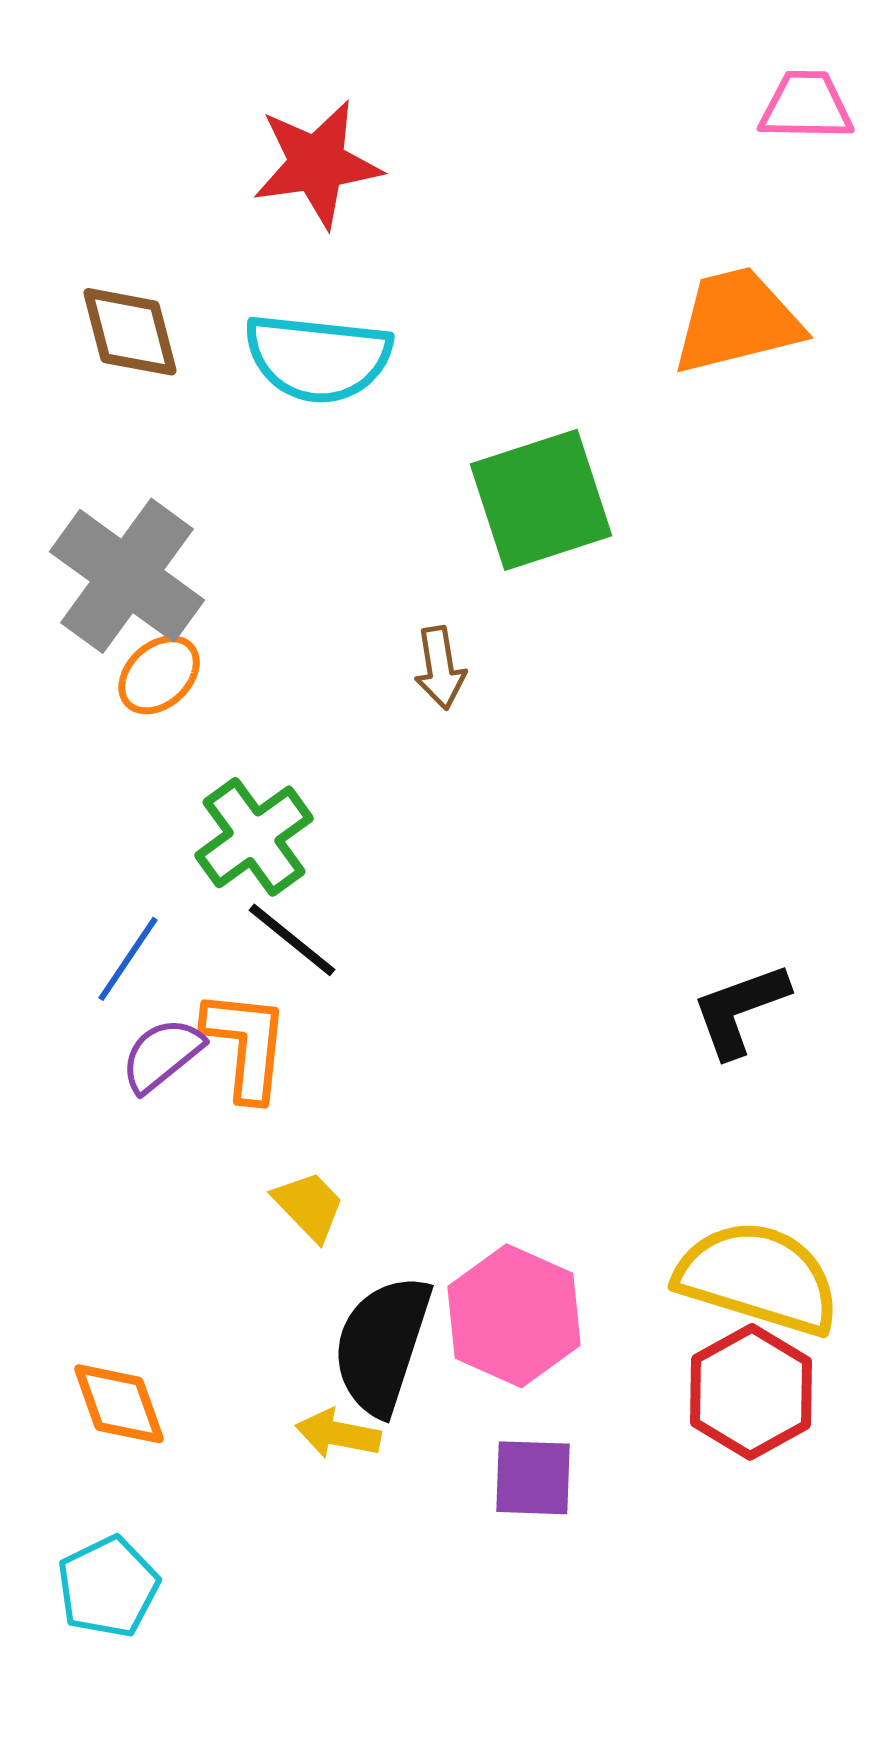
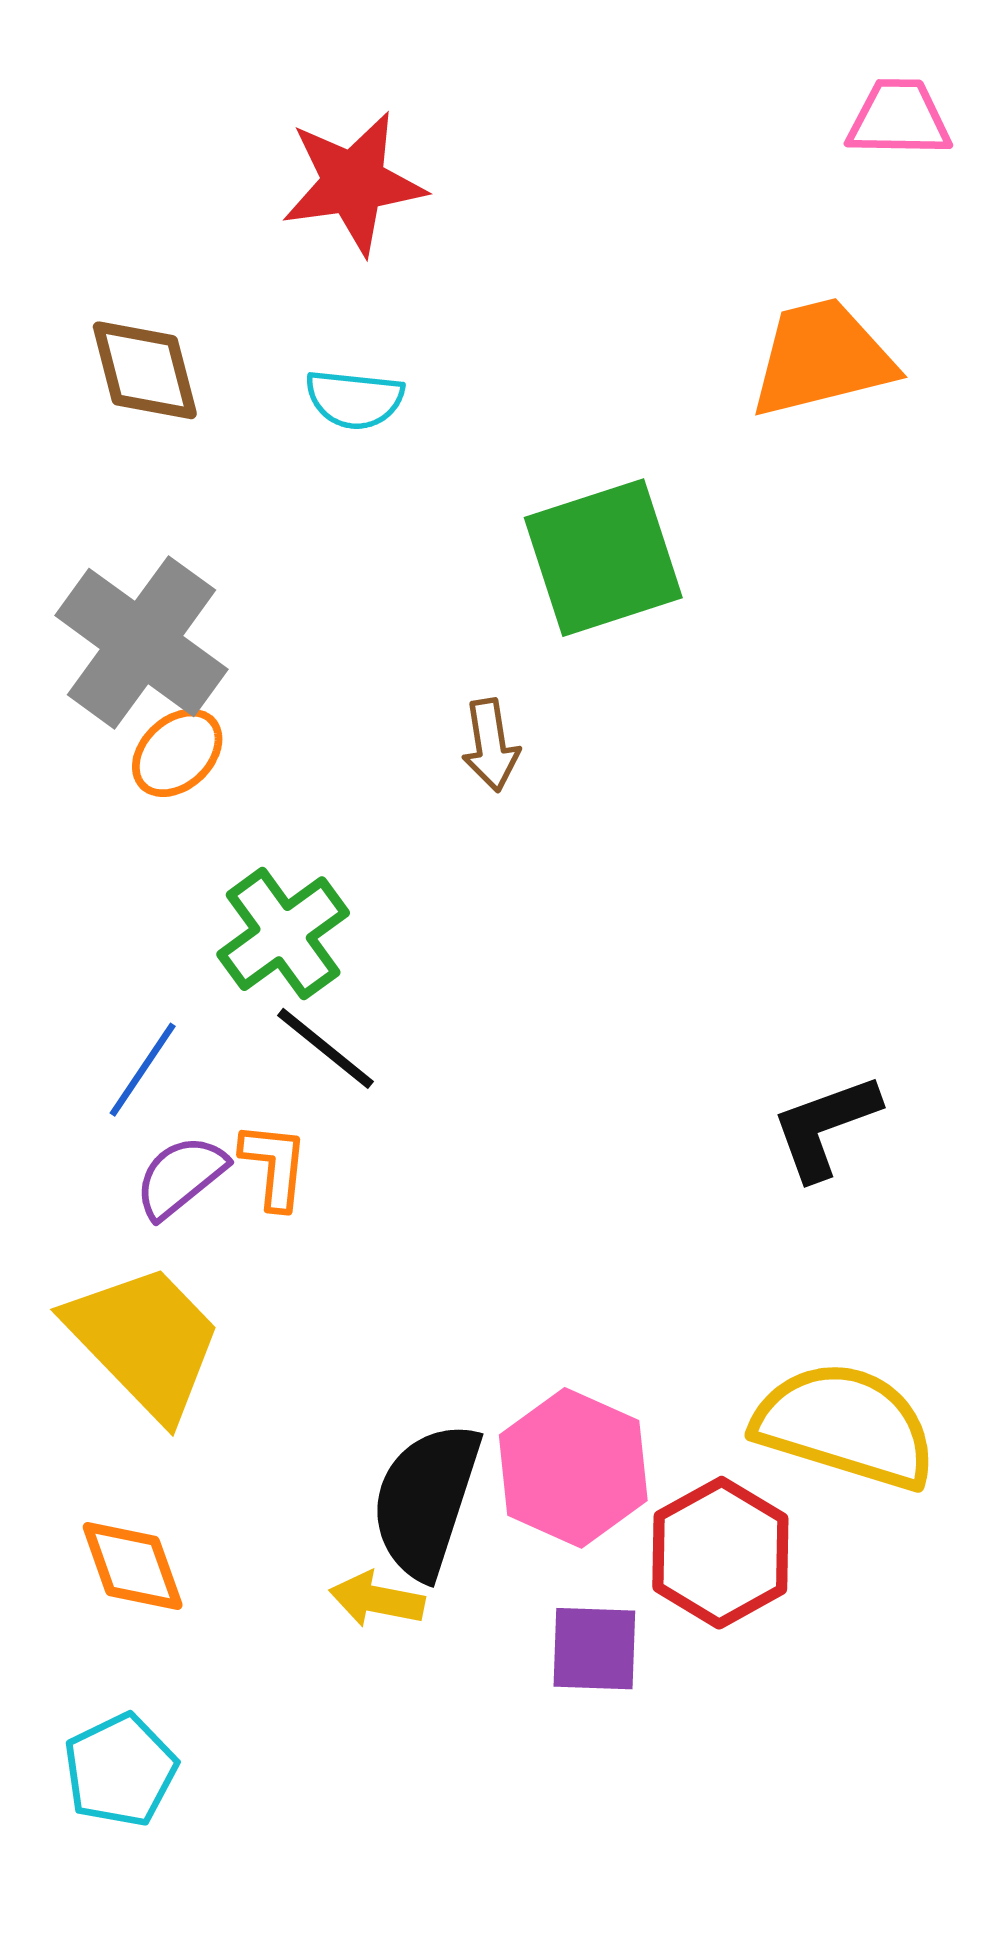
cyan semicircle: (318, 358) -> (355, 399), size x0.6
orange L-shape: (246, 1045) -> (274, 1166), size x0.7
yellow trapezoid: (309, 1206) -> (145, 1341), moved, size x2.0
red hexagon: (751, 1392) -> (720, 1553), moved

